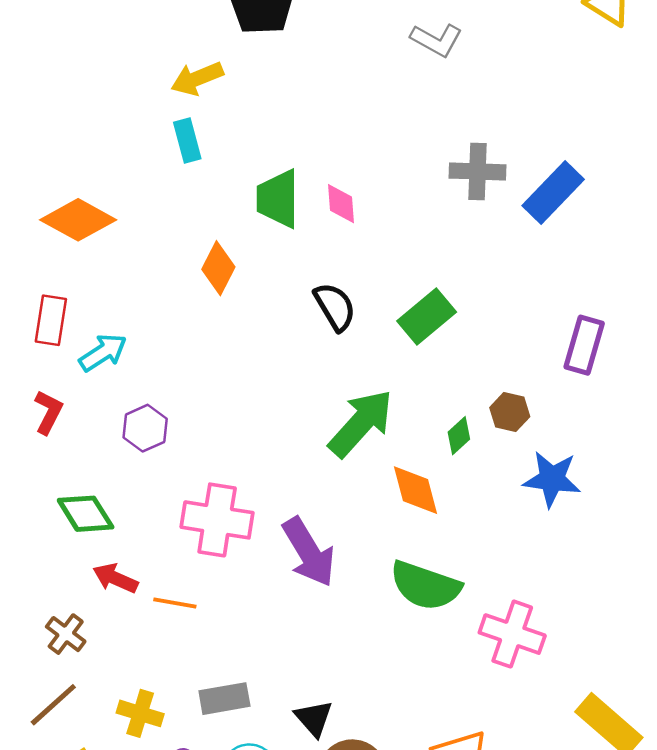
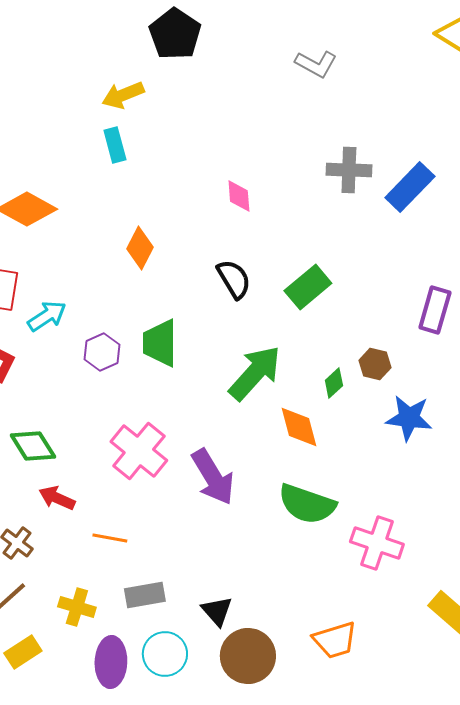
green trapezoid: (278, 199) -> (160, 343), moved
purple hexagon: (145, 428) -> (102, 352), moved
pink cross: (217, 520) -> (139, 451), turned 30
orange line: (175, 603) -> (110, 538), moved

